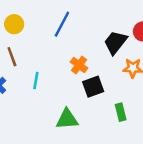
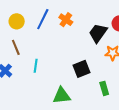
blue line: (62, 24) -> (43, 19), moved
orange cross: (79, 65) -> (66, 20), moved

